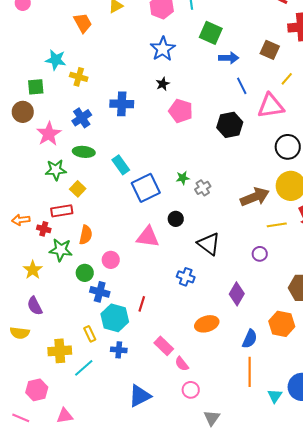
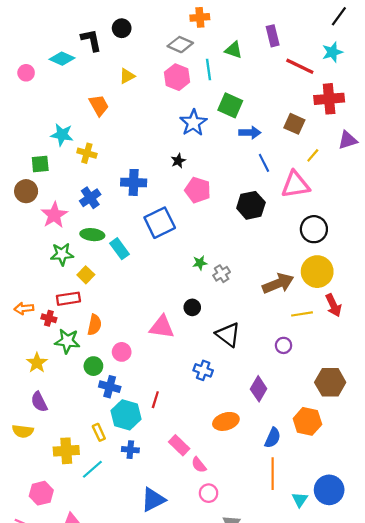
orange trapezoid: (83, 23) -> (99, 105), moved
blue star: (163, 49) -> (193, 123), moved
cyan rectangle: (121, 165) -> (119, 249), moved
blue square: (146, 188) -> (160, 223), moved

